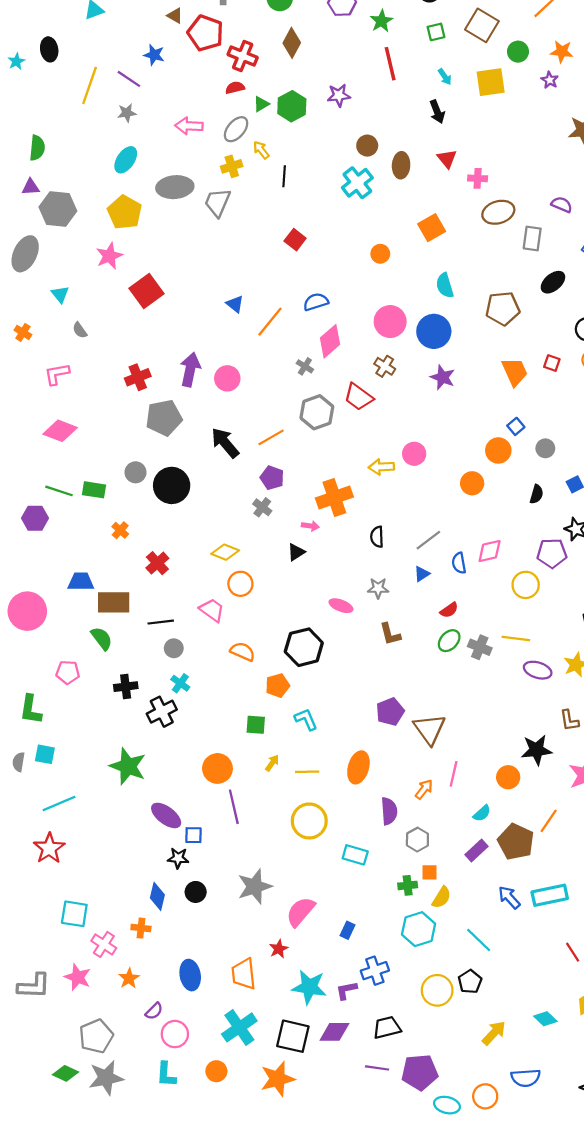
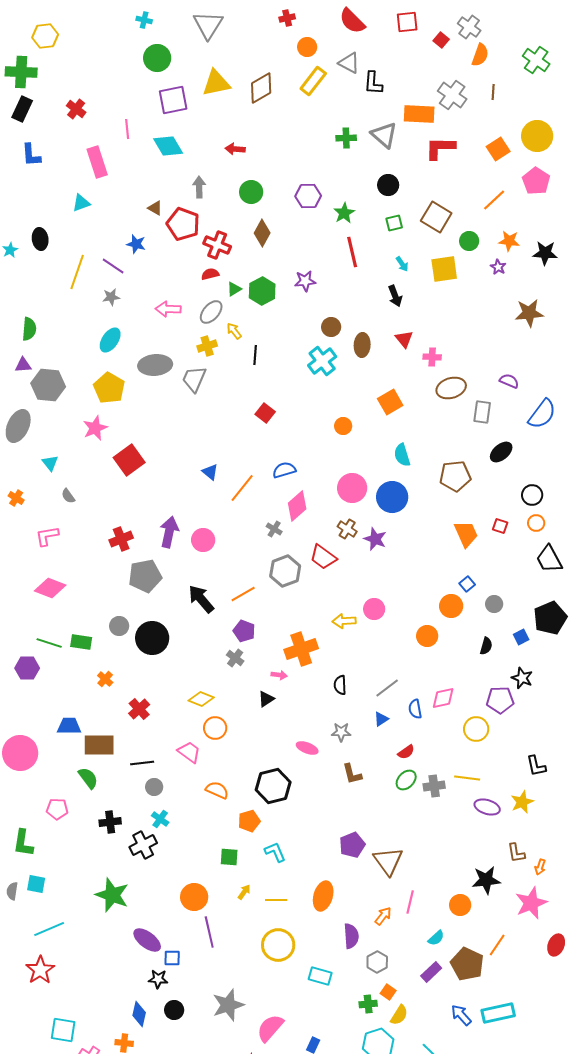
purple star: (443, 377) -> (375, 539), moved
gray cross: (480, 647) -> (434, 786), turned -30
orange square: (429, 872) -> (388, 992), turned 35

